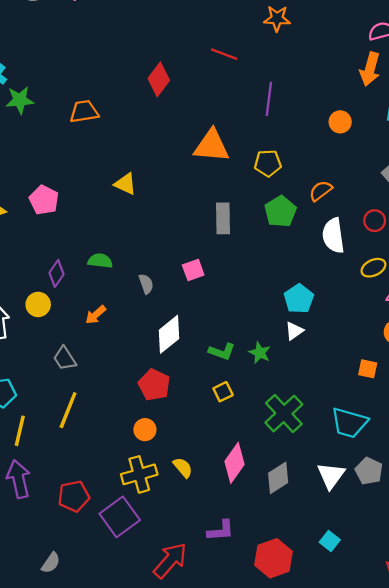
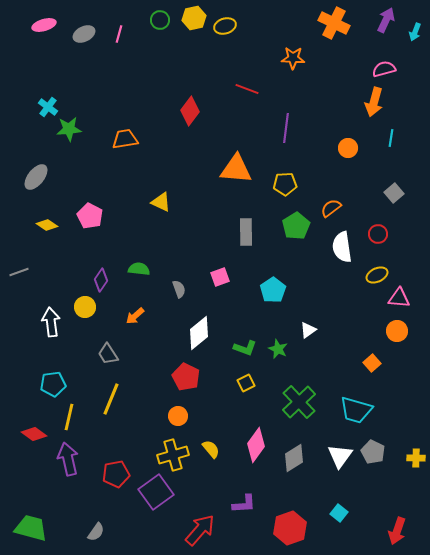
cyan pentagon: (299, 299) -> (273, 290), moved
orange square: (368, 369) -> (372, 363), turned 36

